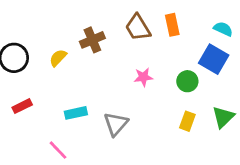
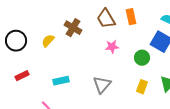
brown cross: (92, 40) -> (73, 28), turned -36
pink star: (143, 77) -> (112, 47), moved
gray triangle: (116, 124) -> (102, 85), moved

